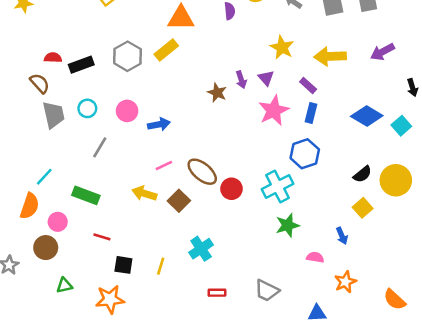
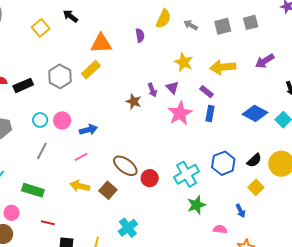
cyan circle: (87, 108) -> (40, 120), moved
blue hexagon: (305, 154) -> (223, 163), moved
pink line: (164, 166) -> (81, 157), moved

